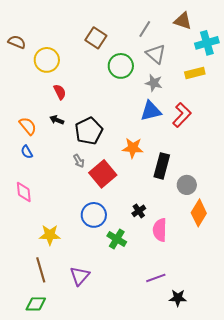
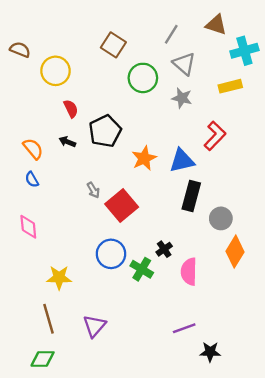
blue triangle: (151, 111) -> (182, 161), moved
black pentagon: (89, 131) -> (105, 131), moved
orange star: (133, 148) -> (144, 158), moved, turned -30
green cross: (117, 239) -> (142, 269), moved

